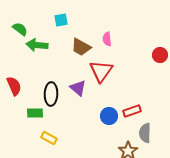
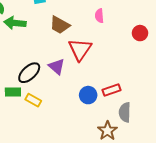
pink semicircle: (107, 39) -> (99, 16), moved
black ellipse: (51, 94) -> (29, 73), turned 45
yellow rectangle: (49, 138) -> (33, 100), moved

